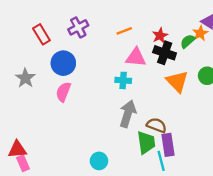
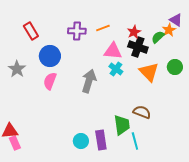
purple cross: (78, 27) -> (77, 31), moved, turned 30
cyan cross: (123, 80) -> (116, 69), moved, turned 32
gray arrow: (128, 114) -> (89, 81), moved
brown semicircle: (157, 125) -> (142, 112), moved
purple rectangle: (168, 145) -> (101, 140), moved

